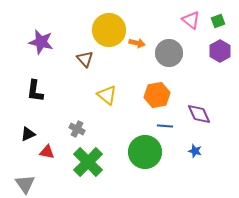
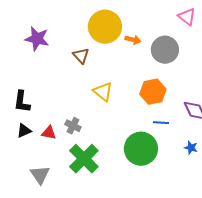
black L-shape: (35, 91) -> (22, 102), moved
red triangle: (47, 152) -> (49, 133), moved
gray triangle: (25, 184) -> (40, 175), moved

